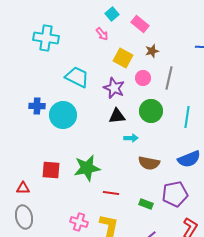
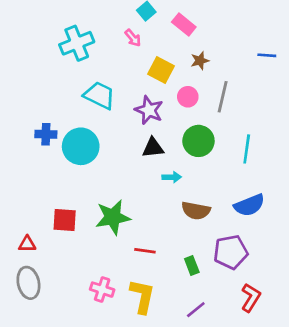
cyan cross: (46, 38) -> (77, 43), moved, turned -30
green rectangle: (146, 204) -> (192, 265), turned 48

